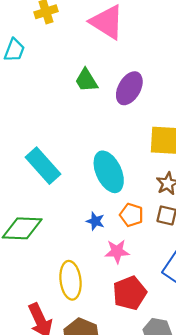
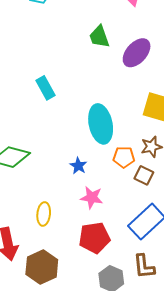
cyan rectangle: (43, 166) -> (45, 88), moved, size x0.7
orange pentagon: (131, 215) -> (124, 157), moved, turned -30
yellow ellipse: (70, 280) -> (44, 214), size x0.7

